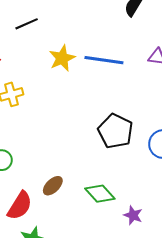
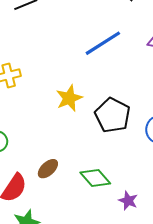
yellow star: (62, 58) -> (69, 98), moved
blue line: (104, 60) -> (103, 43), turned -42

